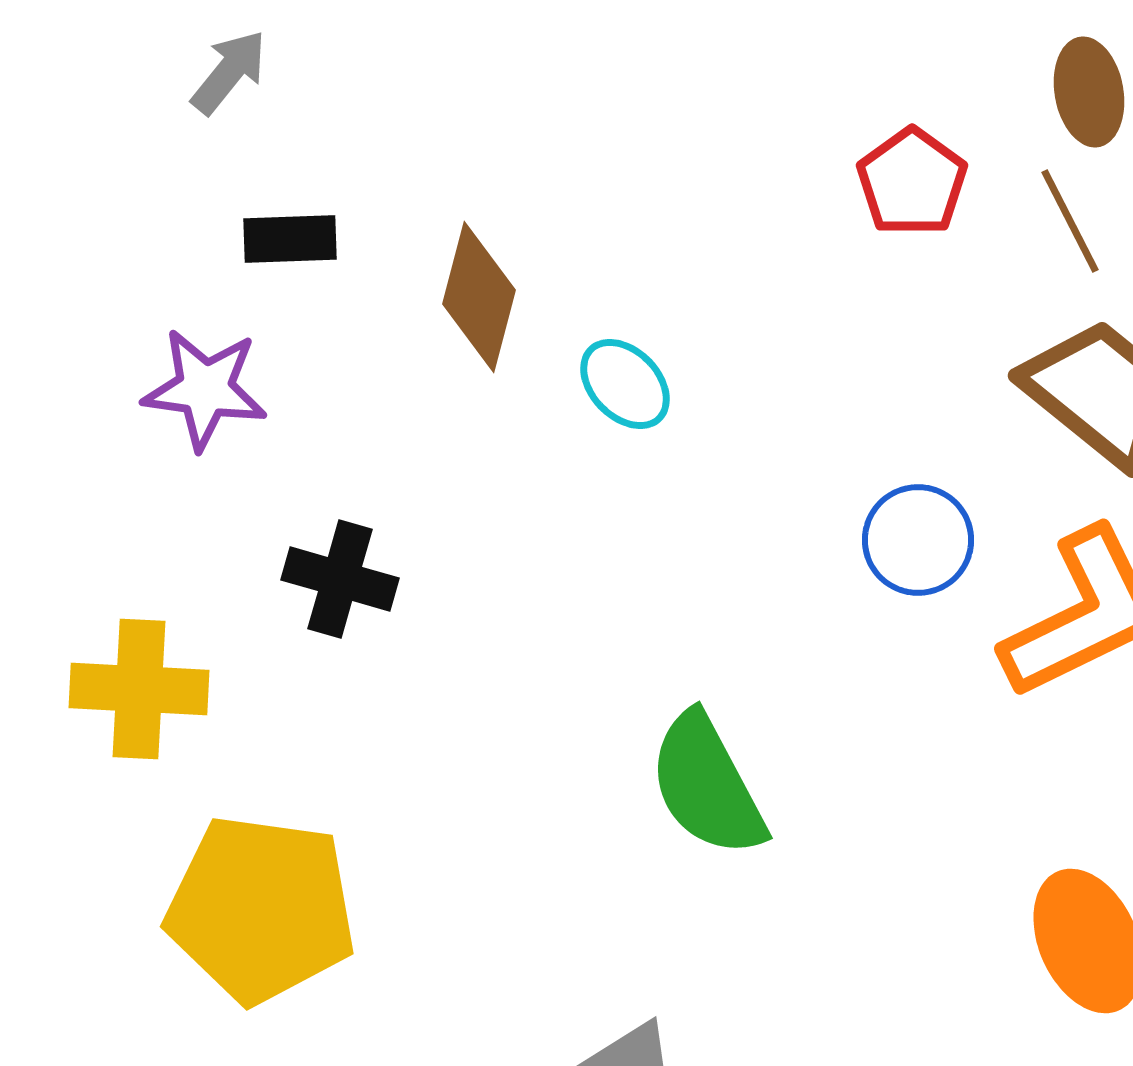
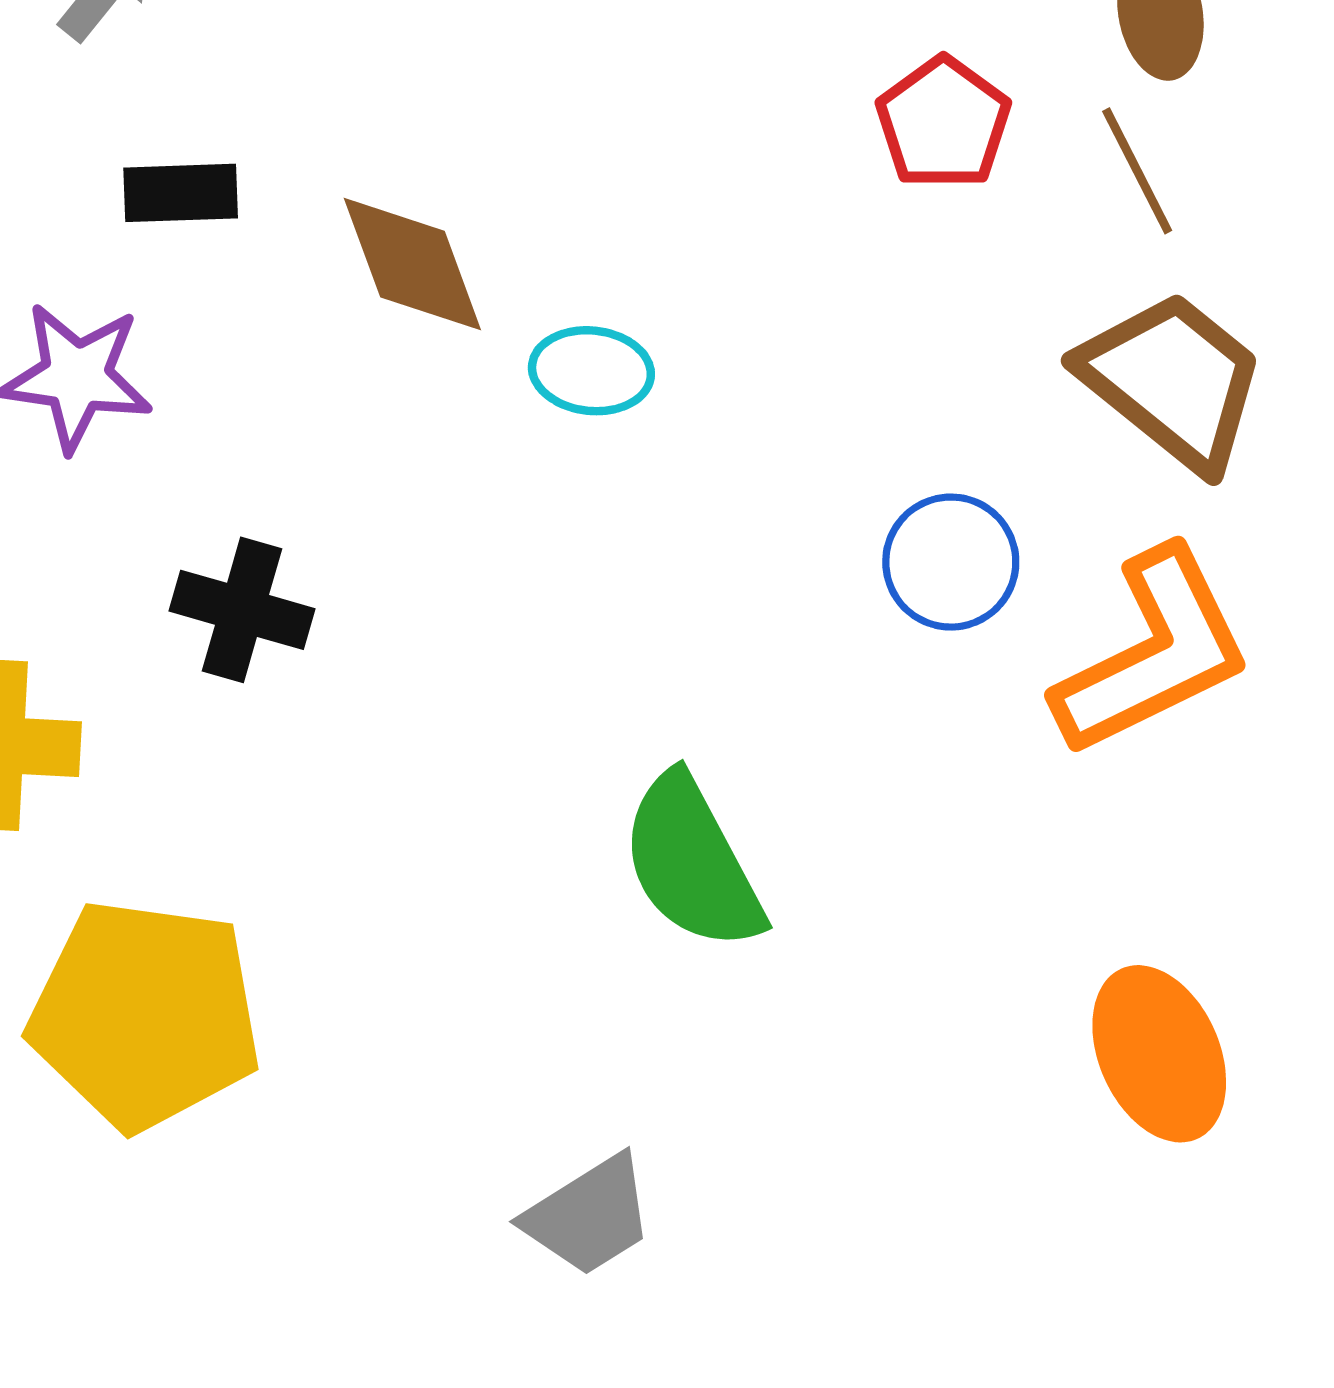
brown diamond: (479, 297) -> (412, 264), turned -35
cyan ellipse: (625, 384) -> (591, 371), turned -40

